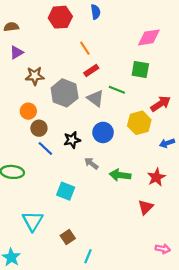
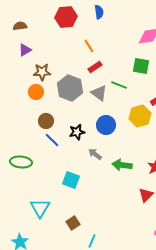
orange circle: (28, 111) -> (36, 92), moved

